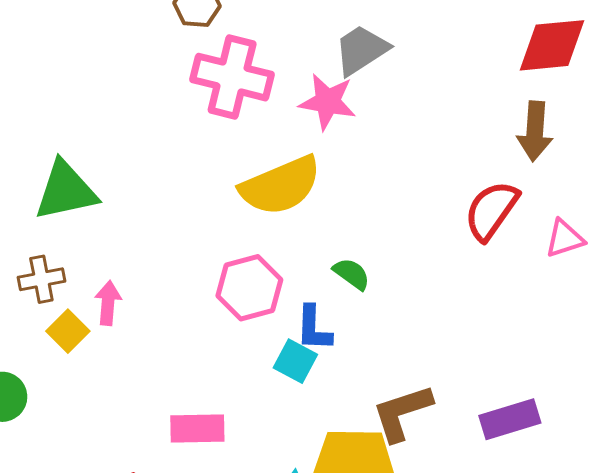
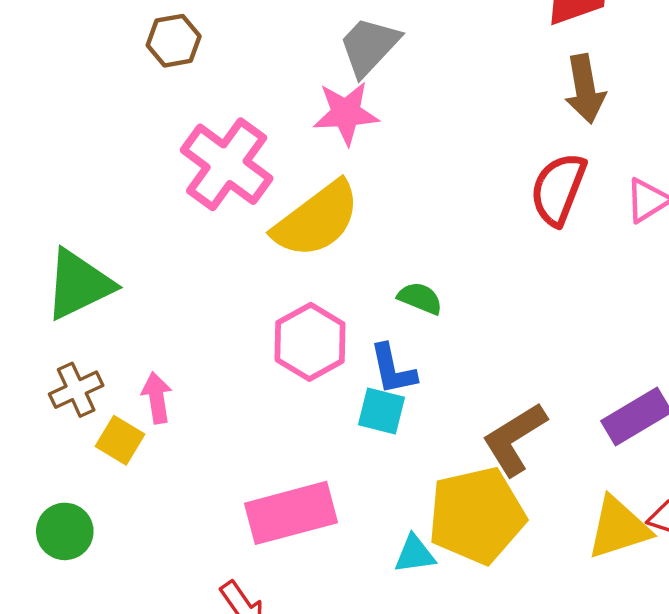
pink cross: (232, 77) -> (227, 164), moved, turned 36
pink rectangle: (197, 428) -> (291, 513), size x1.4

